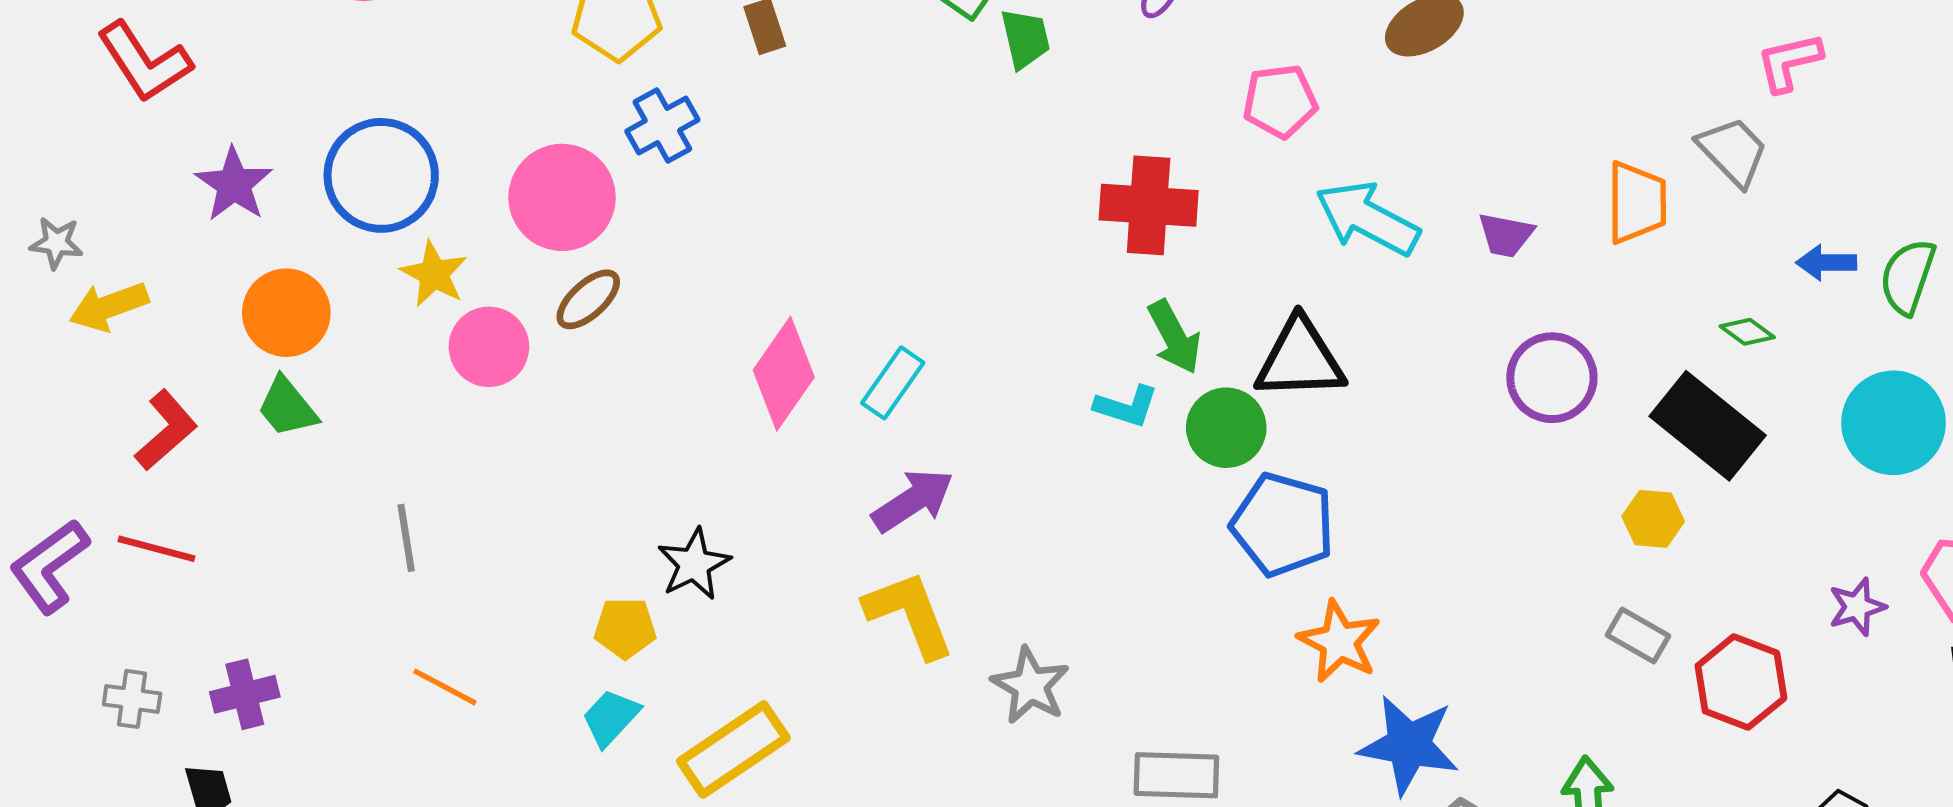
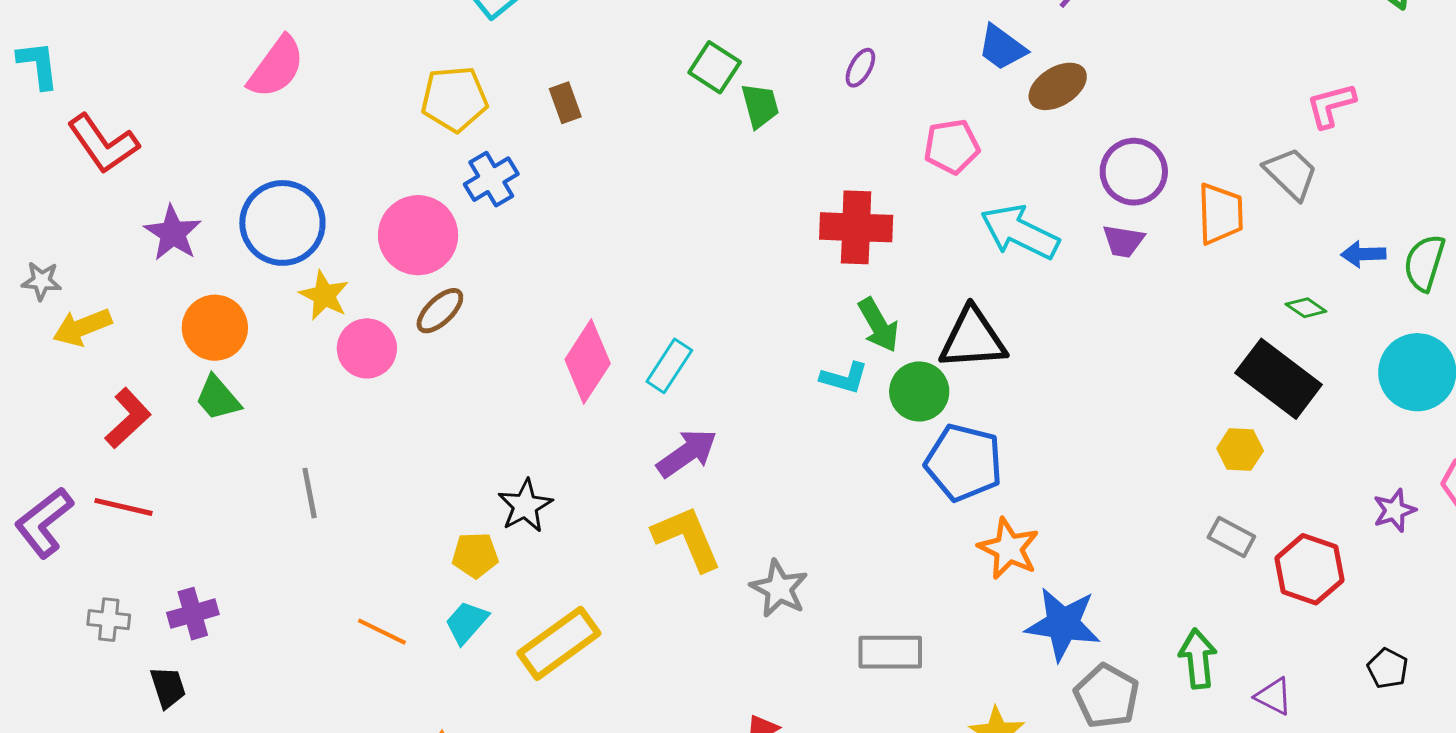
purple circle: (1552, 378) -> (1134, 172), moved
orange line: (445, 687) -> (382, 632), moved

